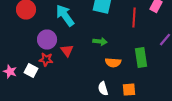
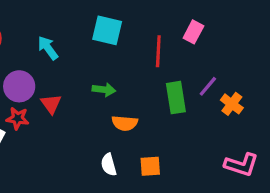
cyan arrow: (65, 16) -> (48, 48), size x0.7
green rectangle: (141, 58) -> (176, 98), moved

